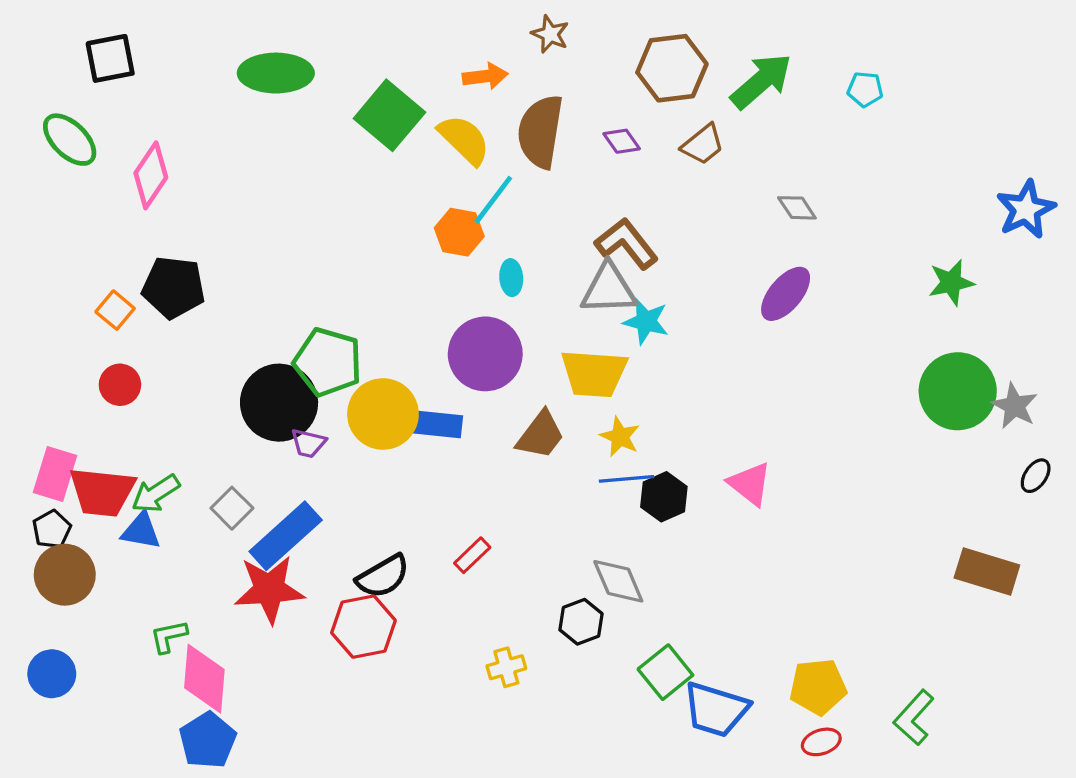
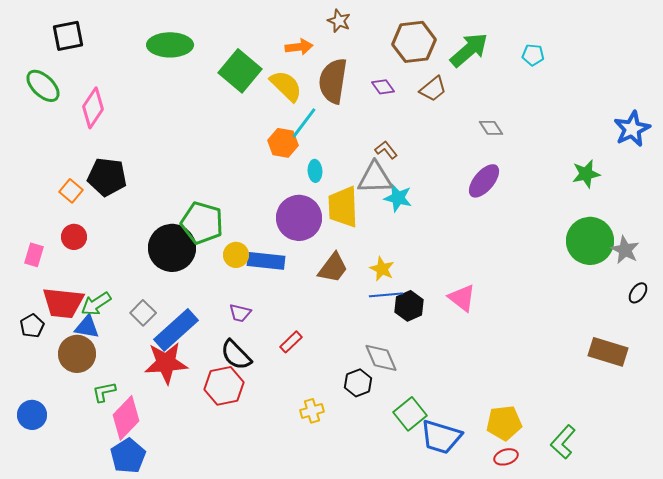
brown L-shape: (626, 244) -> (386, 150), size x0.6
yellow trapezoid: (594, 373) -> (343, 207), moved, turned 84
yellow circle: (383, 414) -> (236, 255), size x0.6
purple trapezoid: (308, 443) -> (240, 313), moved
pink rectangle: (55, 474) -> (34, 255), moved, size x0.7
brown circle: (65, 575) -> (77, 354), moved
black semicircle: (383, 576) -> (236, 355), turned 76
pink diamond: (204, 679) -> (126, 418), turned 39

